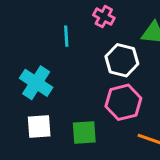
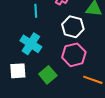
cyan cross: (36, 83) -> (31, 44), moved
green square: (84, 132) -> (48, 75), turned -36

